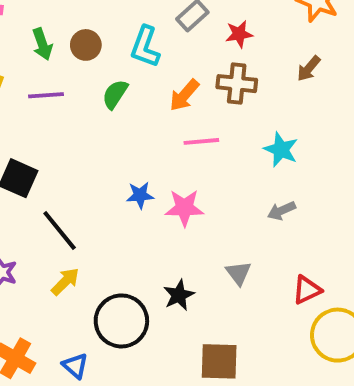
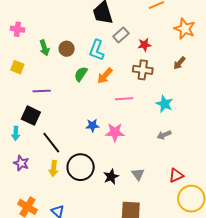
purple line: (46, 95) -> (42, 91), moved
orange arrow: (184, 95) -> (105, 76), moved
gray triangle: (238, 273) -> (138, 174), moved
yellow arrow: (65, 282) -> (54, 169), turned 140
black circle: (121, 321) -> (81, 167), moved

